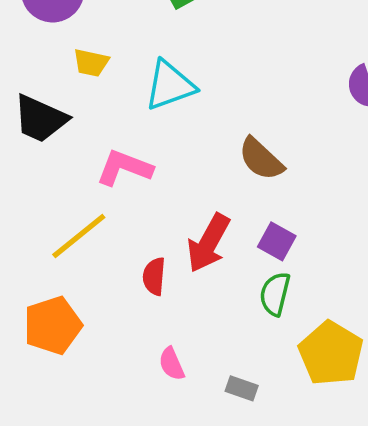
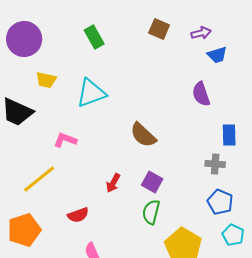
pink L-shape: (124, 168) -> (65, 140), size x0.7
red arrow: (208, 243) -> (113, 183), size x0.6
red semicircle: (154, 276) -> (78, 215), moved, turned -115

